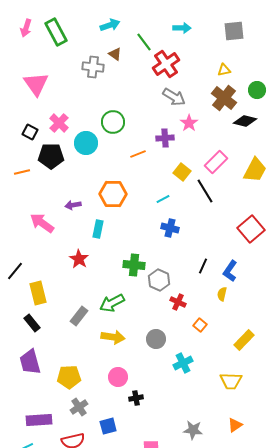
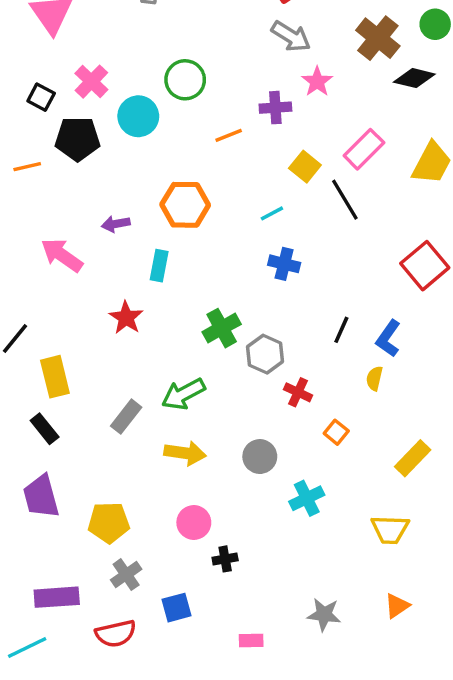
green cross: (134, 265) -> (222, 328), turned -35

